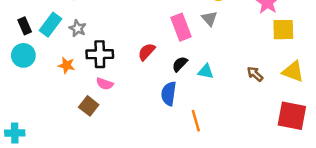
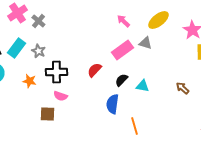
gray triangle: (209, 18) -> (145, 43), turned -32
pink rectangle: (181, 27) -> (122, 50), turned 75
brown square: (89, 106) -> (47, 114), turned -35

